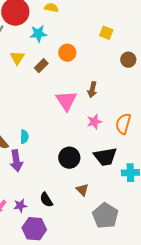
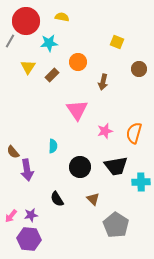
brown arrow: (92, 90) -> (103, 82), moved
cyan semicircle: (24, 137) -> (53, 146), moved
black semicircle: (46, 200) -> (57, 199), moved
purple hexagon: (34, 229) -> (29, 239), moved

